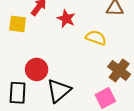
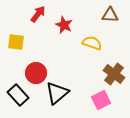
yellow square: (18, 24) -> (16, 42), moved
black rectangle: (18, 93) -> (18, 95), turned -45

